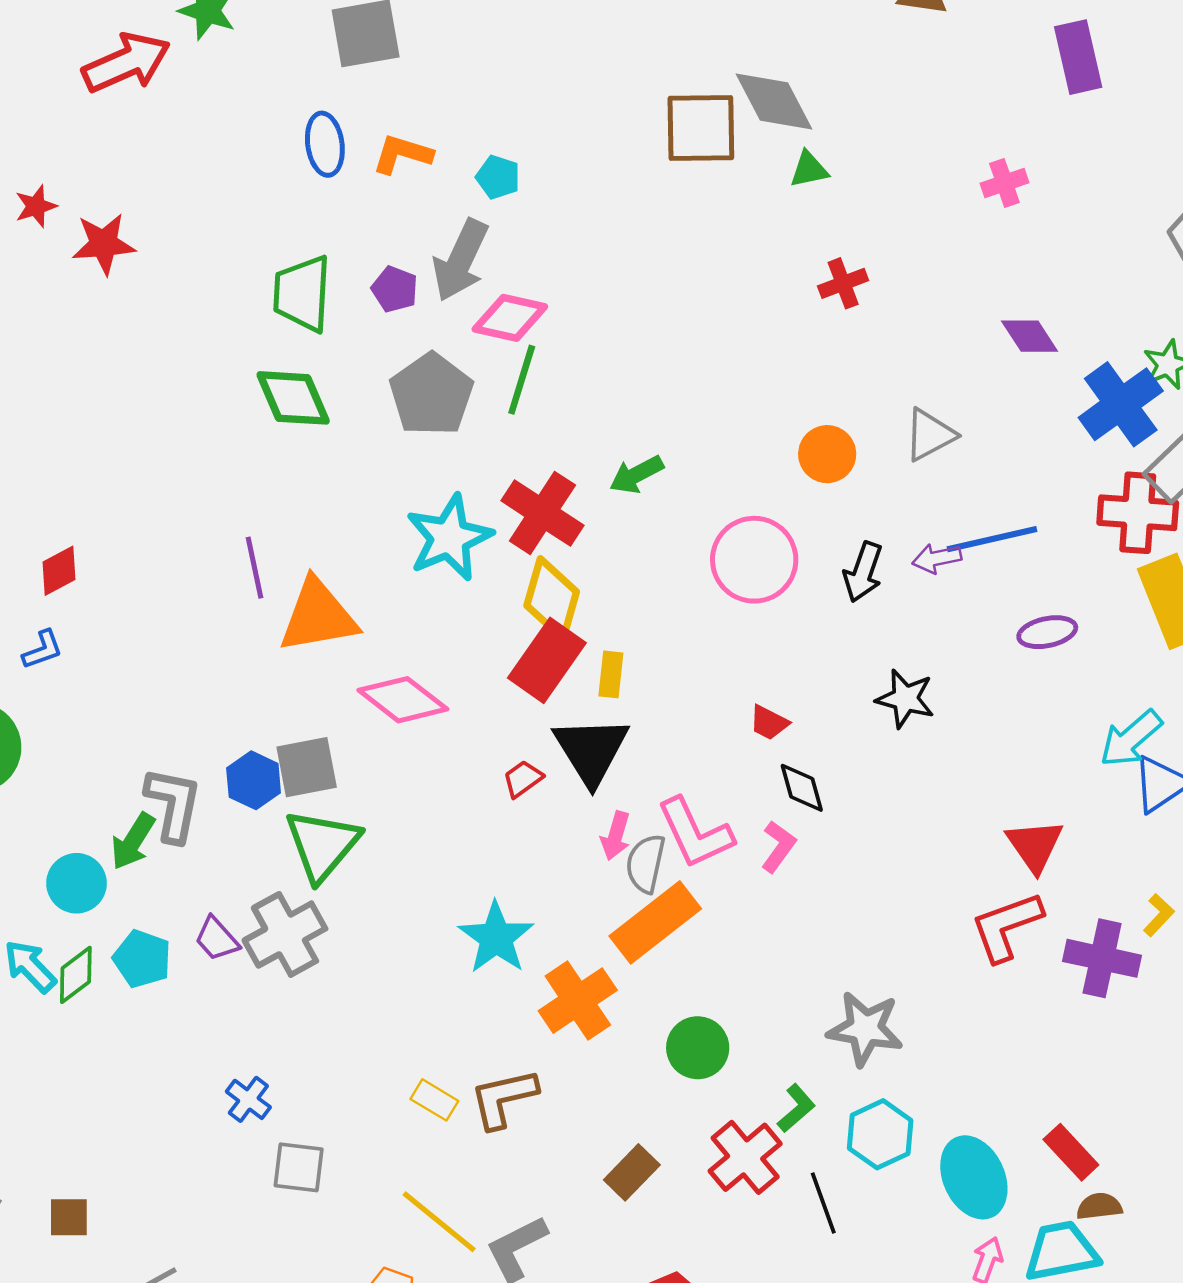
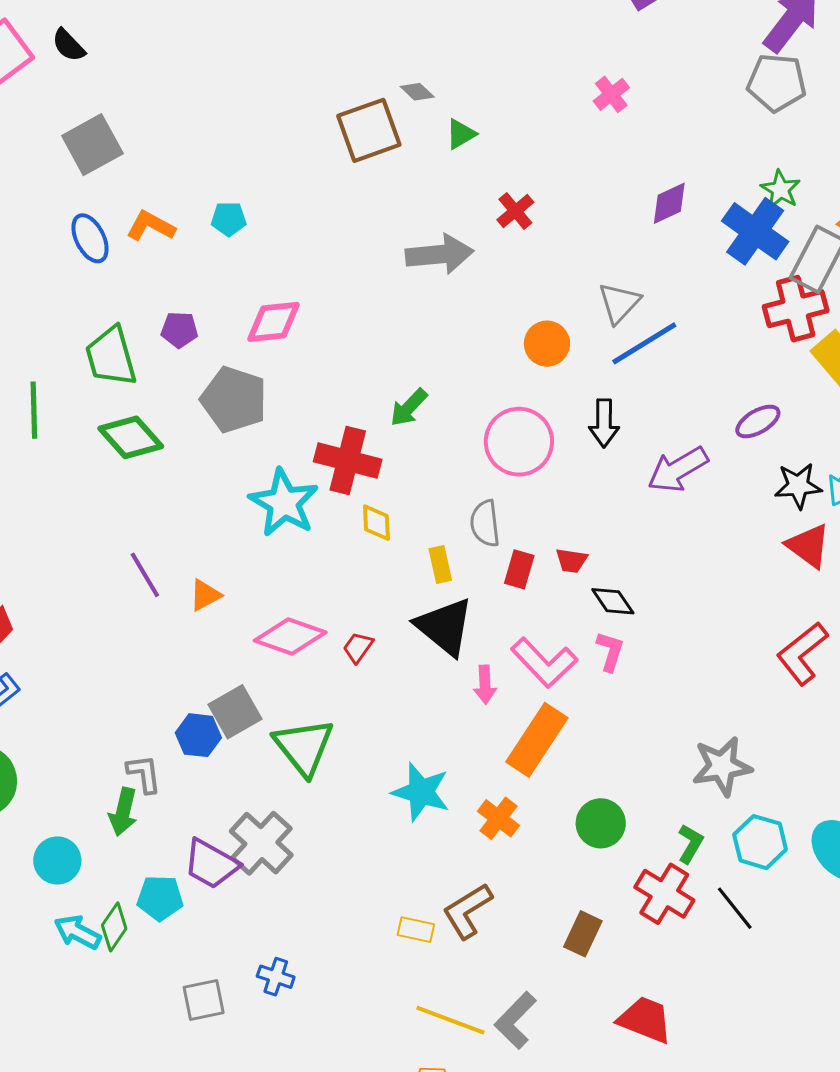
gray diamond: (774, 101) -> (417, 92), size x0.5
orange L-shape: (402, 154) -> (151, 226), turned 30
gray arrow: (461, 260) -> (440, 254), moved, turned -102
purple diamond: (1030, 336) -> (669, 203), turned -63
green line: (522, 380) -> (34, 410), moved
blue line: (992, 539) -> (644, 343), moved
purple arrow: (937, 558) -> (678, 470), moved, size x1.6
yellow diamond: (552, 599) -> (376, 523), size x0.6
orange triangle: (318, 616) -> (205, 595), size x0.5
red rectangle: (547, 660) -> (519, 569), moved, size x0.6
black star: (905, 699) -> (798, 486), moved
red trapezoid: (523, 779) -> (358, 647), moved
gray L-shape: (173, 804) -> (144, 774), size x0.7
green triangle: (322, 845) -> (304, 747), moved
red triangle: (1035, 846) -> (808, 546), moved
gray semicircle: (646, 864) -> (485, 523), moved
cyan circle: (76, 883) -> (57, 860), moved
purple trapezoid: (217, 939) -> (211, 864), size x1.5
orange cross: (578, 1001) -> (498, 818), size x0.7
gray square: (299, 1167) -> (204, 1000), moved

